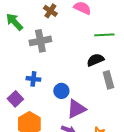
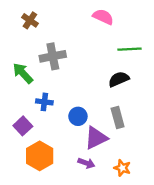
brown cross: (50, 11) -> (30, 20), moved
green arrow: (14, 22) -> (23, 73), moved
gray rectangle: (108, 80) -> (118, 118), moved

